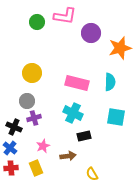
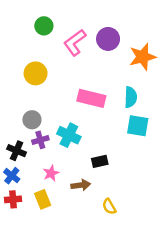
pink L-shape: (65, 16) -> (75, 43), moved, turned 135
yellow circle: (32, 73) -> (36, 73), moved
cyan cross: (73, 113) -> (69, 135), moved
cyan square: (116, 117) -> (138, 126), moved

